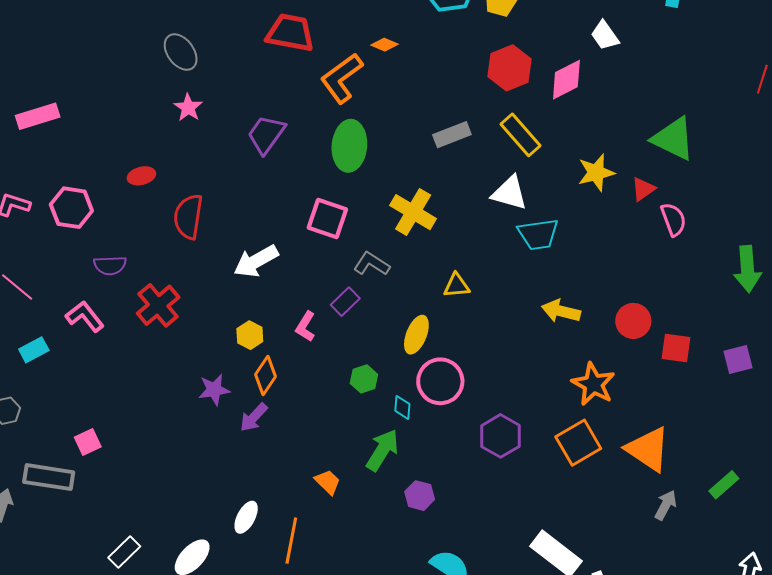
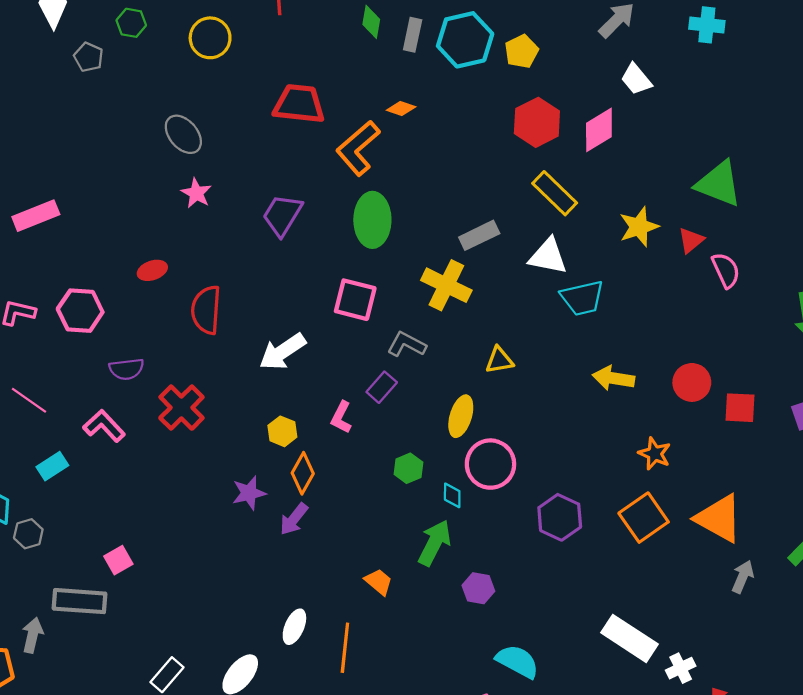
gray rectangle: (452, 135) -> (479, 235), moved
orange star: (593, 384) -> (655, 454), size x0.7

